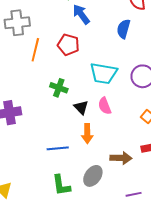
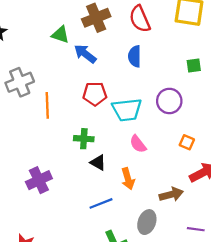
red pentagon: (68, 45) -> (95, 94), moved
black triangle: (81, 107) -> (98, 163), moved
purple line: (134, 194) -> (196, 229), turned 35

